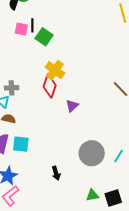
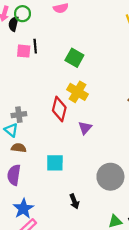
green square: (44, 37) -> (74, 58), moved
yellow cross: (55, 70) -> (78, 92), moved
cyan square: (21, 144) -> (55, 163), moved

